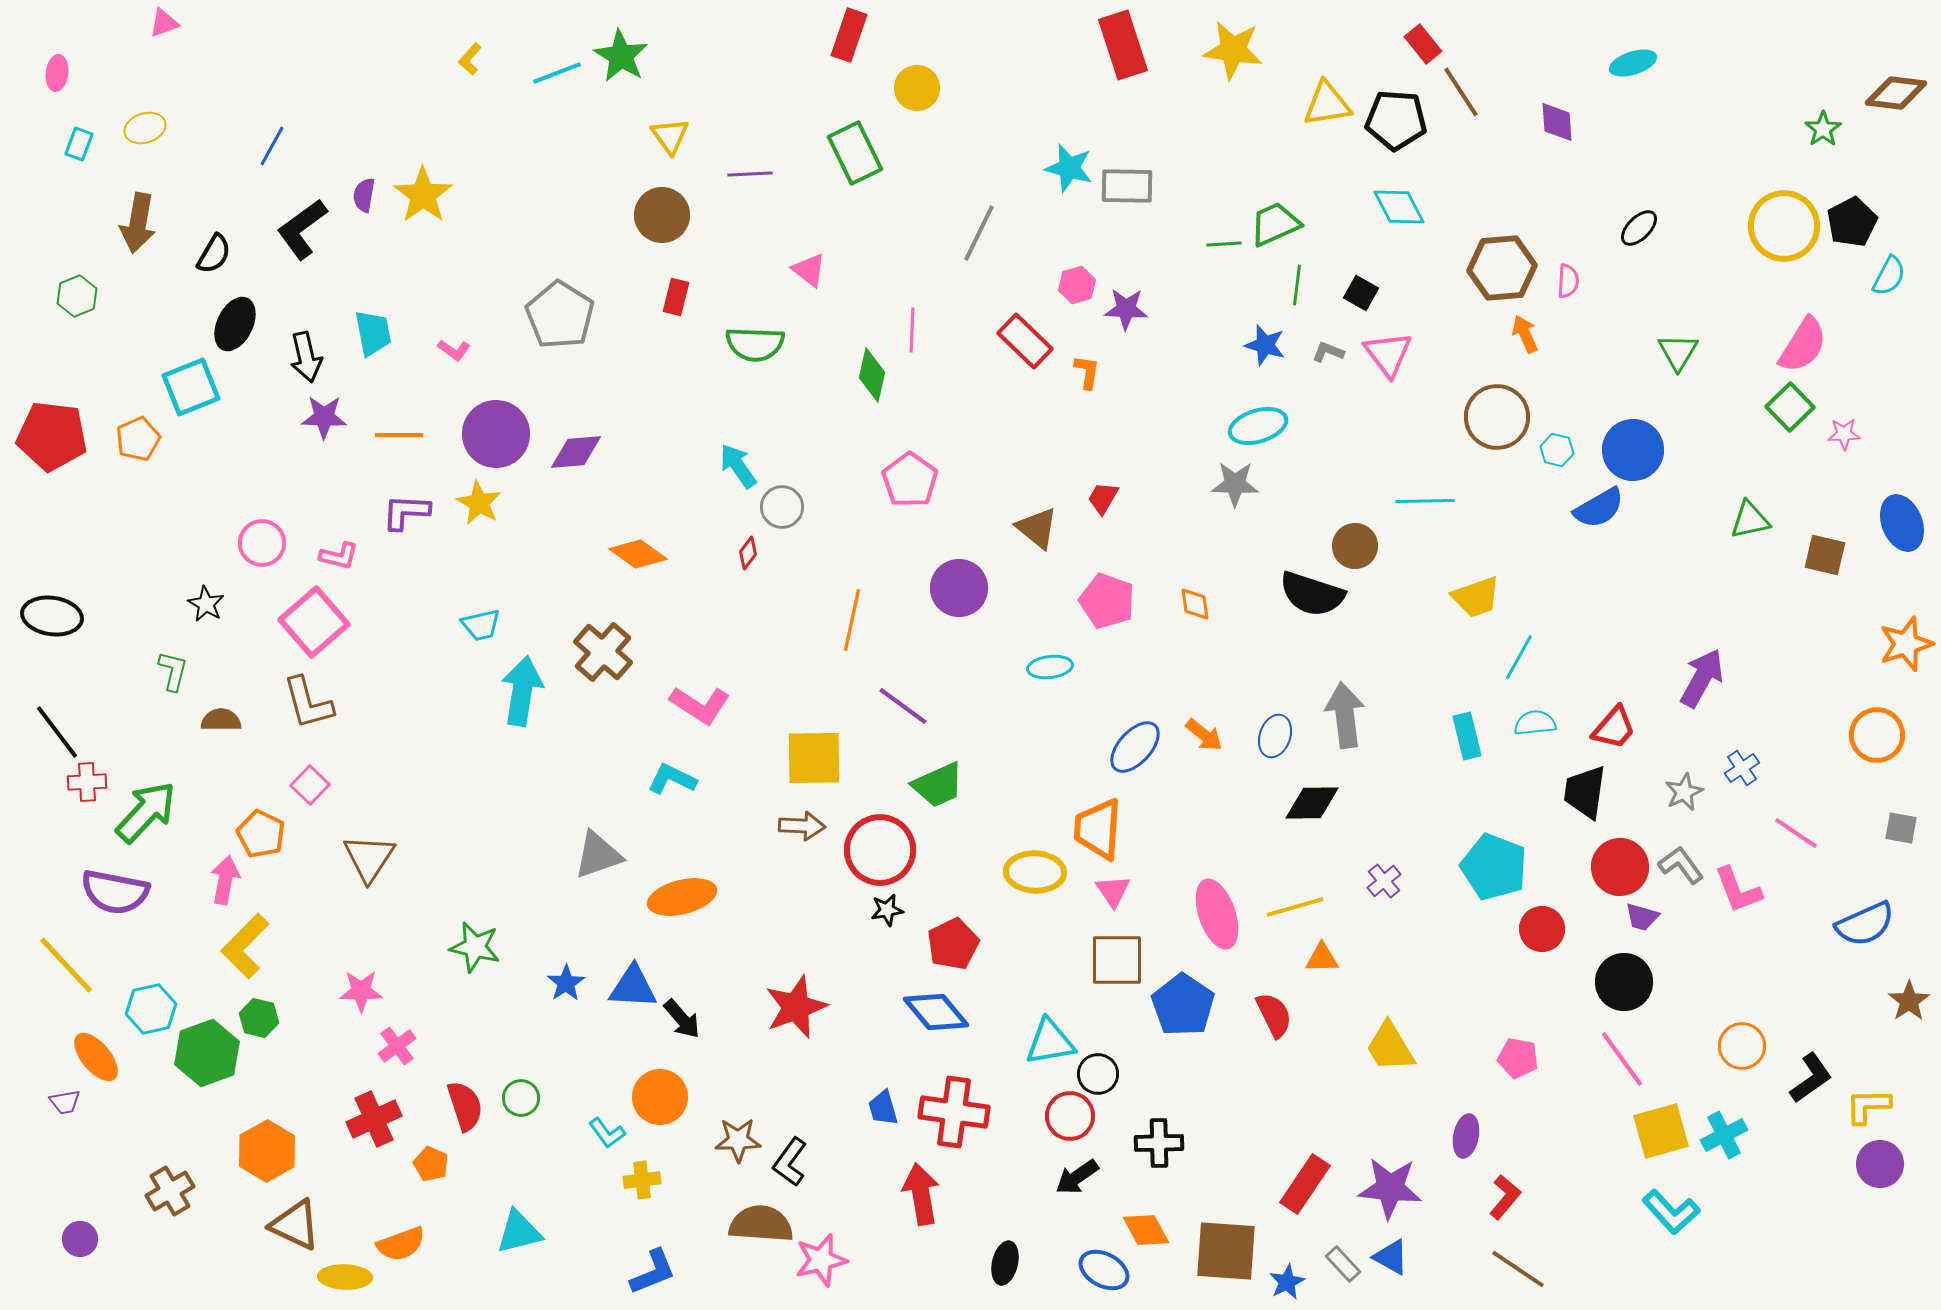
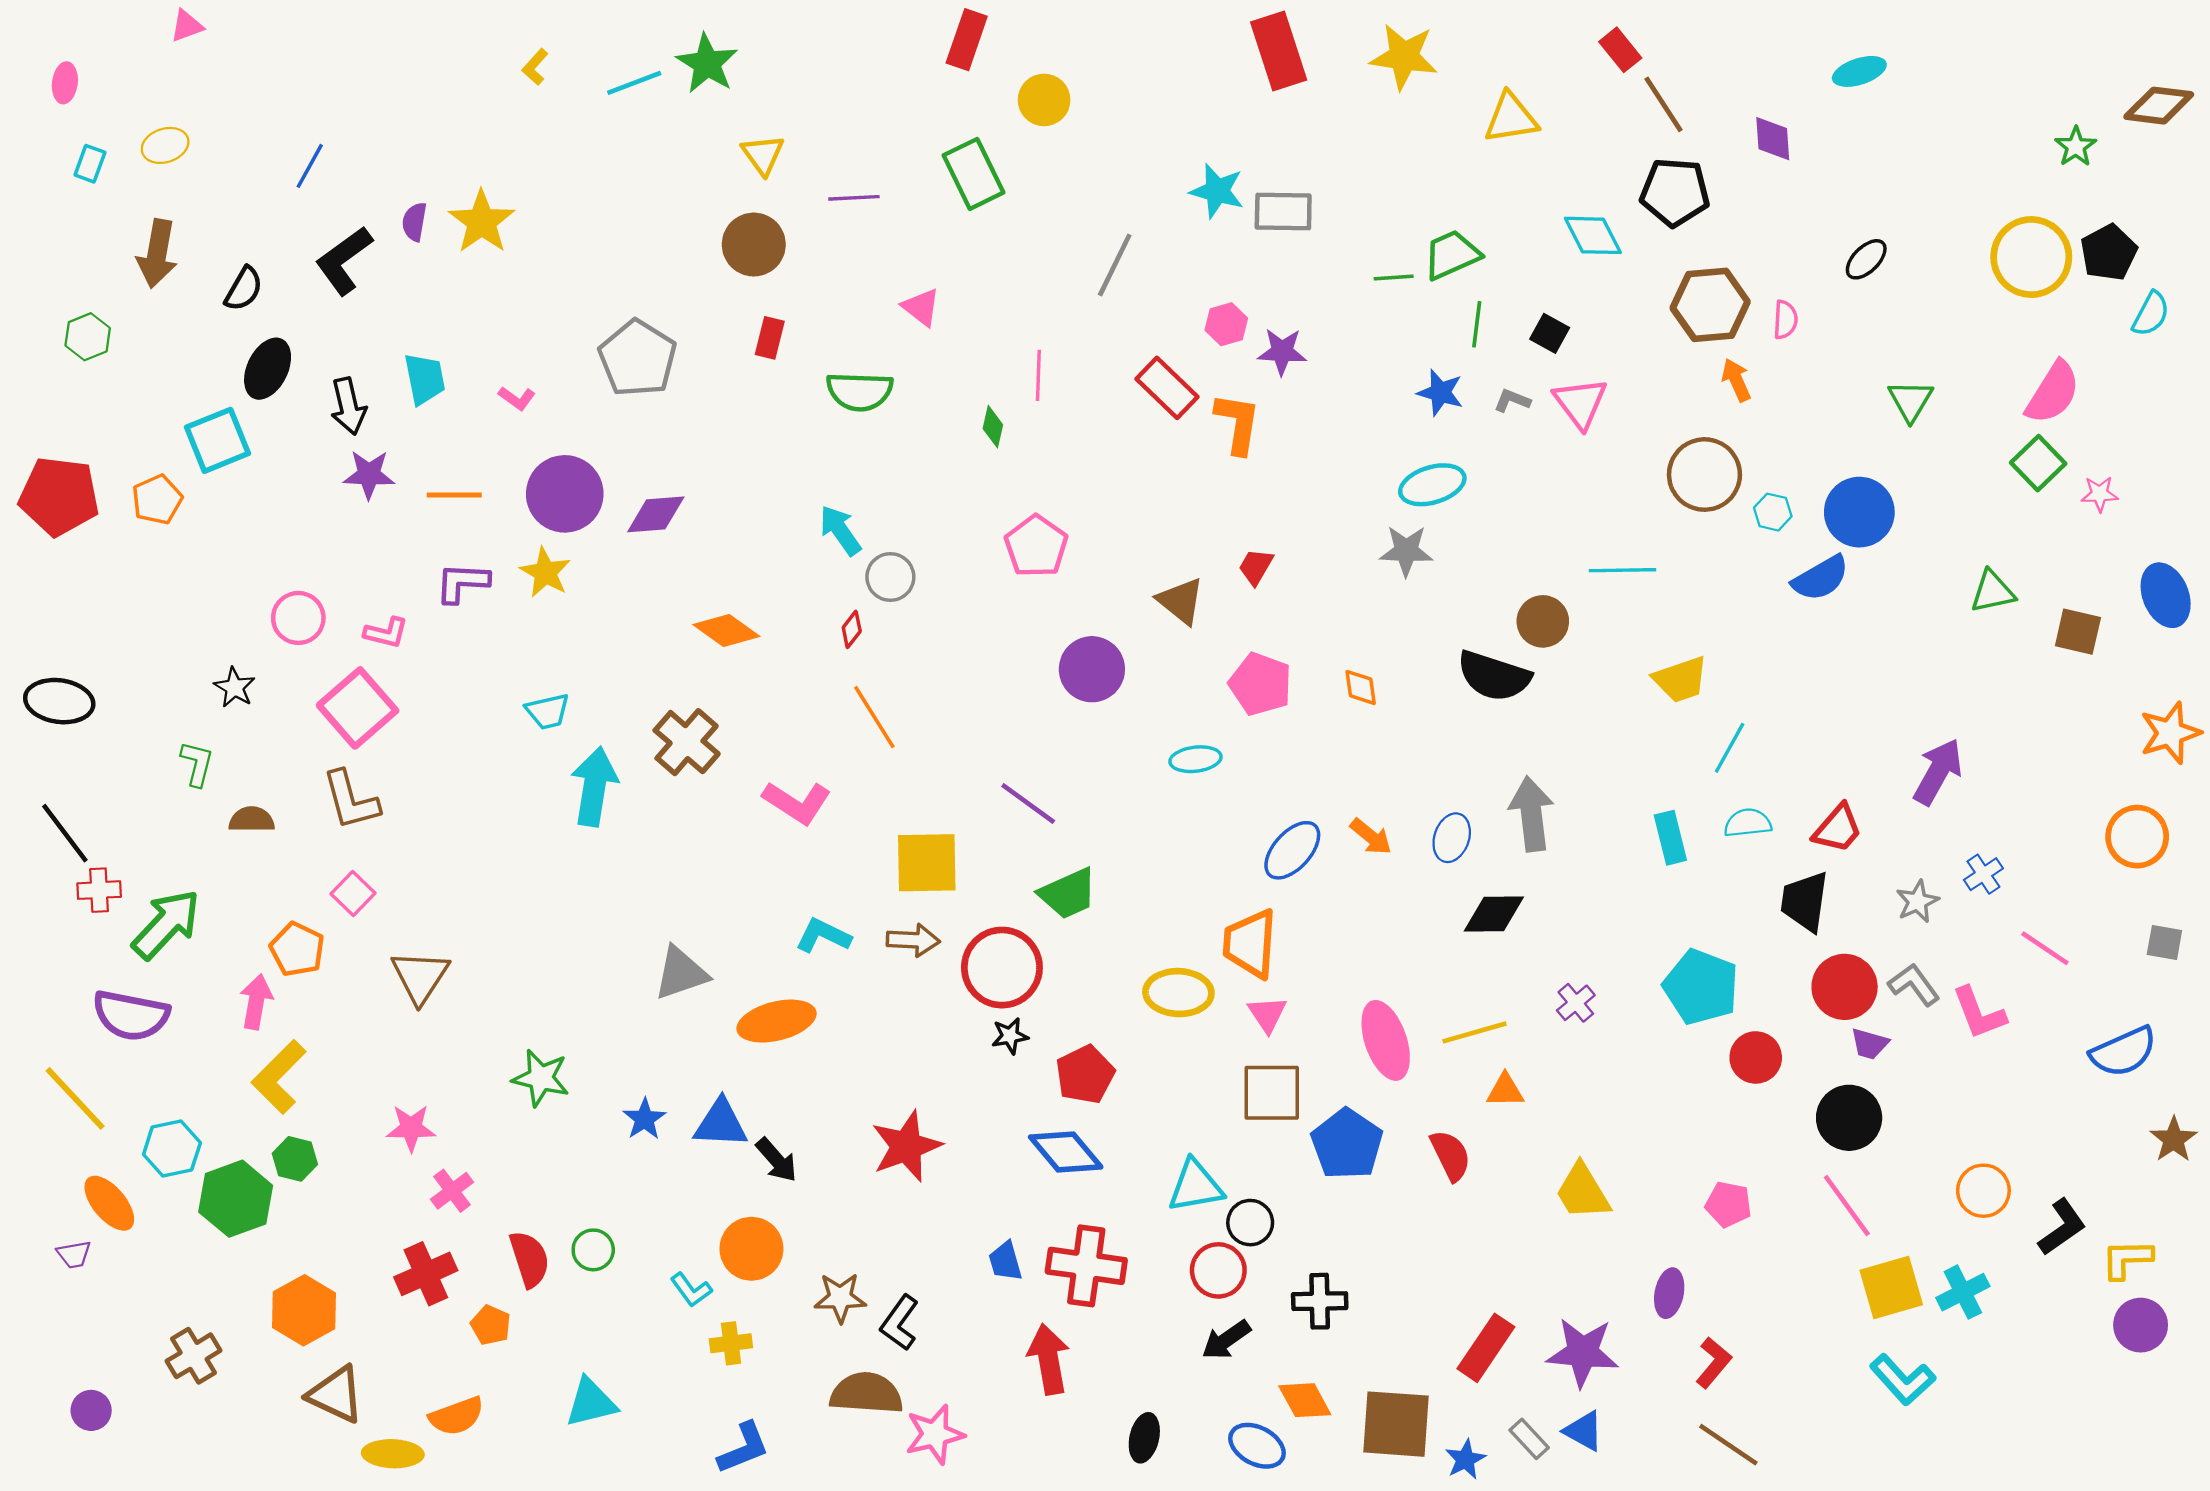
black pentagon: (1396, 120) -> (1675, 192), moved
orange L-shape: (1087, 372) -> (1238, 423), size x1.6
green diamond: (872, 375) -> (993, 427), size x0.7
orange line: (852, 620) -> (874, 717), moved, turned -44
cyan L-shape: (672, 779) -> (823, 936), moved

